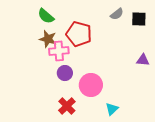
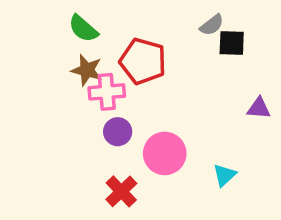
black square: (139, 19) -> (232, 43), moved
cyan triangle: (112, 109) -> (224, 175), moved

